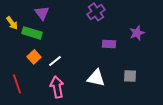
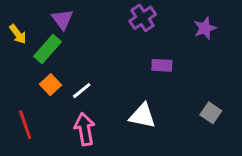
green rectangle: (32, 33) -> (48, 49), turned -66
purple star: (137, 33) -> (205, 28), moved
gray square: (130, 76) -> (211, 113), moved, turned 32

